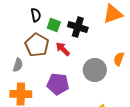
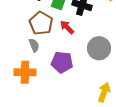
gray semicircle: (18, 65) -> (34, 45), moved, turned -40

